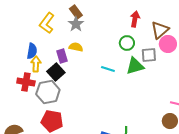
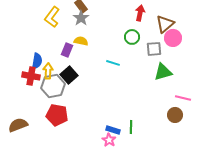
blue semicircle: (32, 51) -> (37, 61), moved
purple rectangle: (62, 56) -> (67, 50), turned 40
yellow arrow: (36, 64) -> (48, 71), moved
green triangle: (135, 66) -> (163, 72), moved
black square: (56, 72) -> (69, 75), moved

